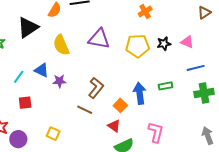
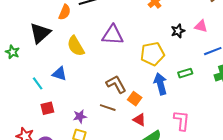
yellow pentagon: (138, 46) -> (152, 54), moved
cyan line: (19, 77) -> (38, 83), turned -64
purple star: (59, 81) -> (80, 116), moved
brown L-shape: (96, 88) -> (116, 84), turned -60
orange square: (120, 105) -> (135, 99), moved

